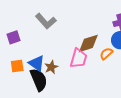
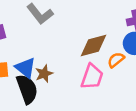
pink trapezoid: (79, 58) -> (92, 77), moved

